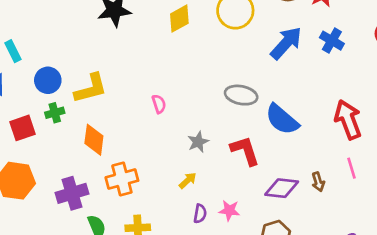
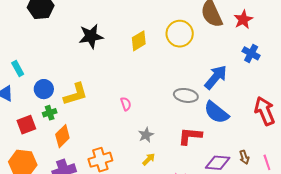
blue arrow: (286, 43) -> (216, 77), moved
orange diamond: (94, 140) -> (62, 136), moved, turned 40
gray star: (198, 142) -> (146, 135), moved
red L-shape: (245, 151) -> (190, 136), turned -65
pink line: (351, 168) -> (267, 162), moved

